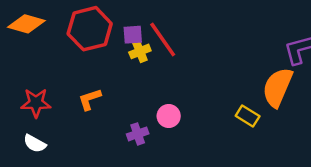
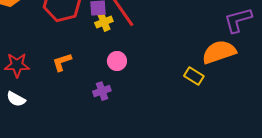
orange semicircle: (277, 87) -> (219, 52), turned 48
pink circle: (169, 116) -> (117, 61), moved

